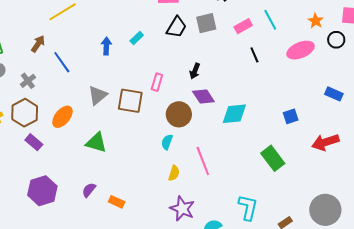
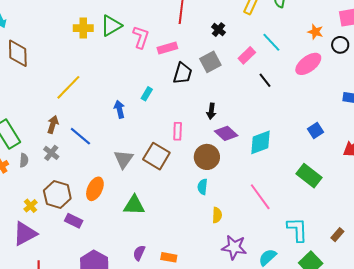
gray cross: (28, 81) -> (51, 153), moved
brown square: (130, 101) -> (156, 156), turned 36
pink line: (203, 161) -> (260, 197), moved

